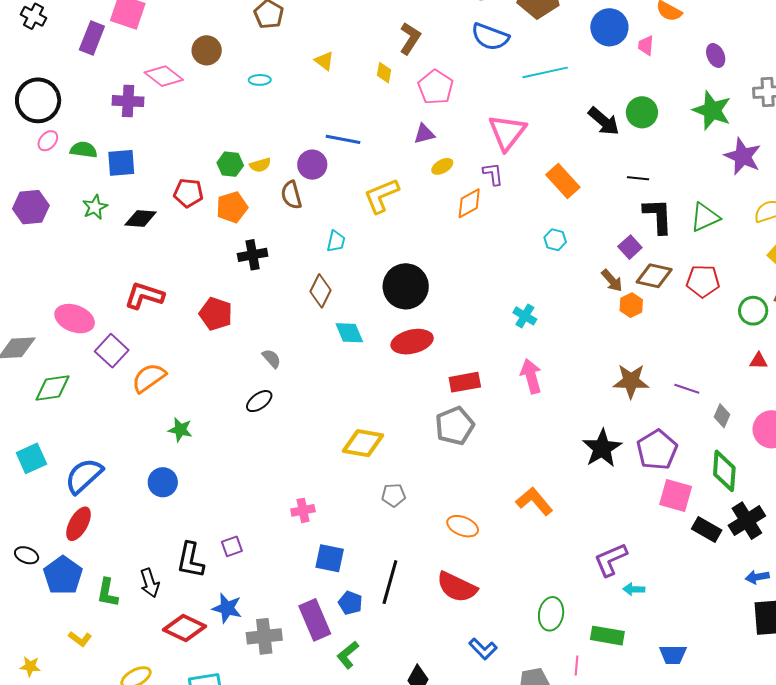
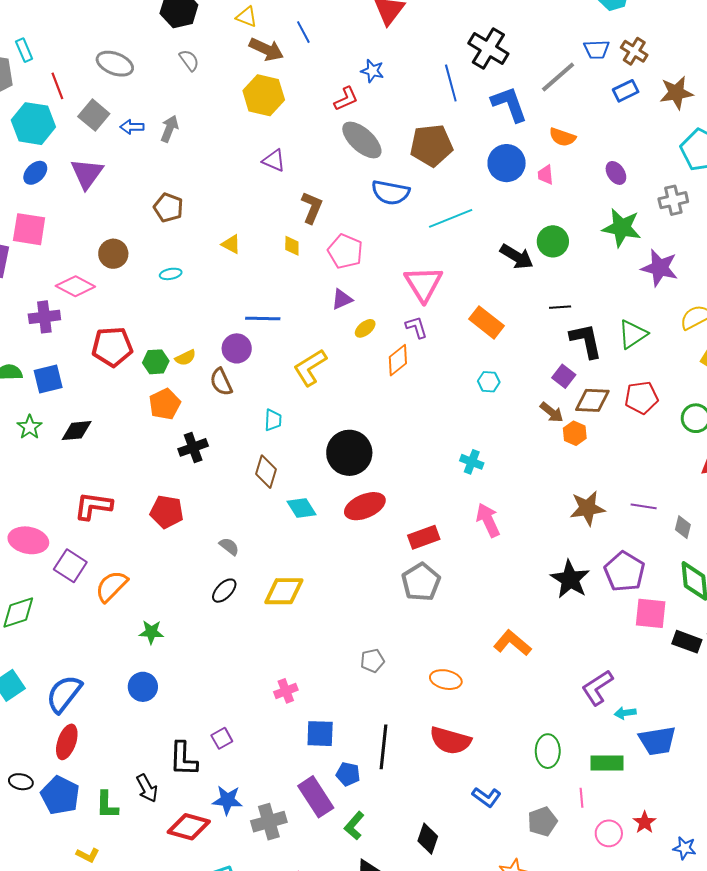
red pentagon: (188, 193) -> (112, 347), moved, size x1.4
yellow diamond: (363, 443) -> (284, 591), moved
blue trapezoid: (673, 654) -> (657, 741), moved, size x1.4

